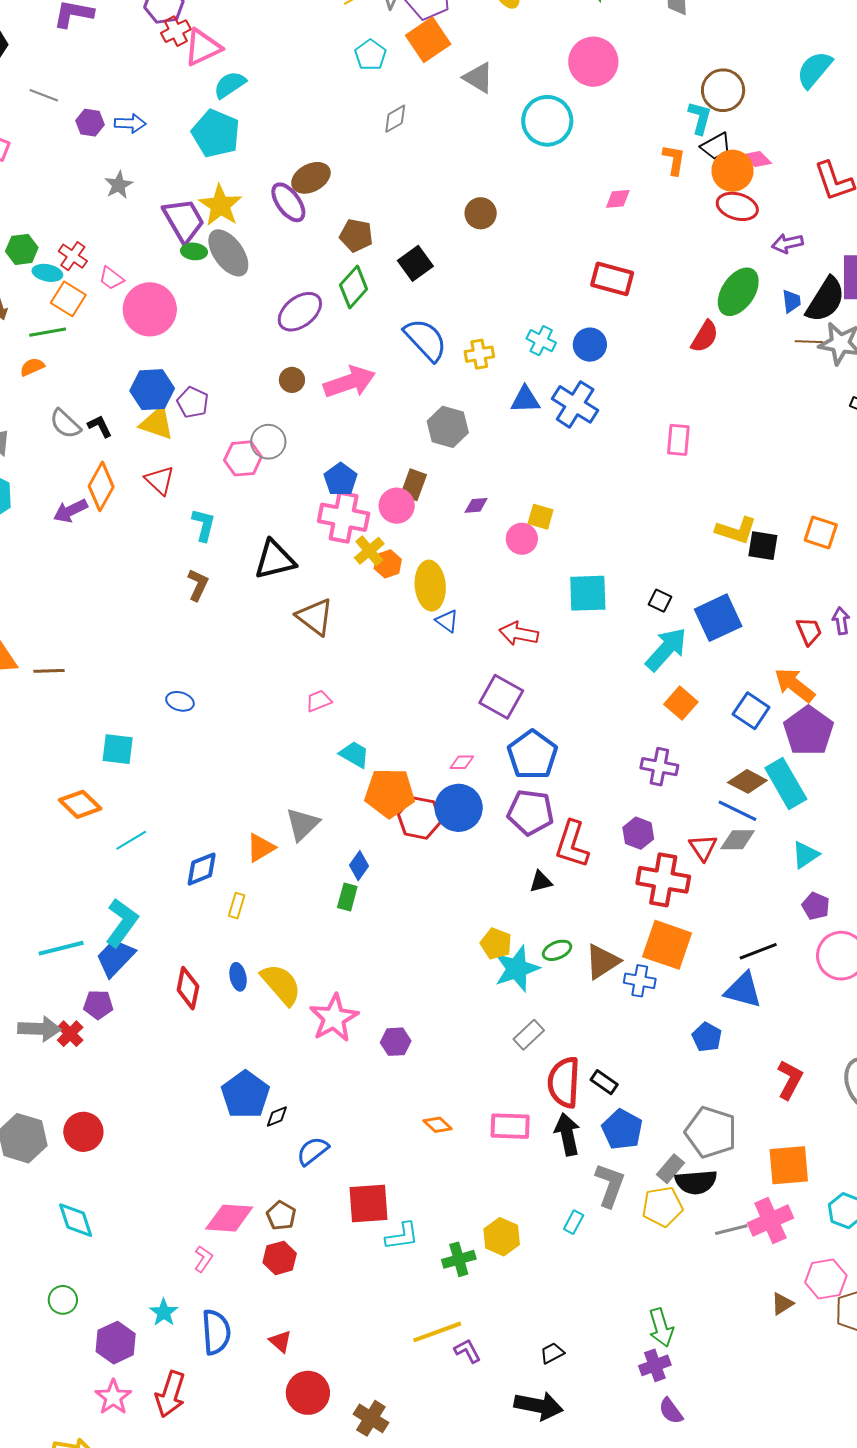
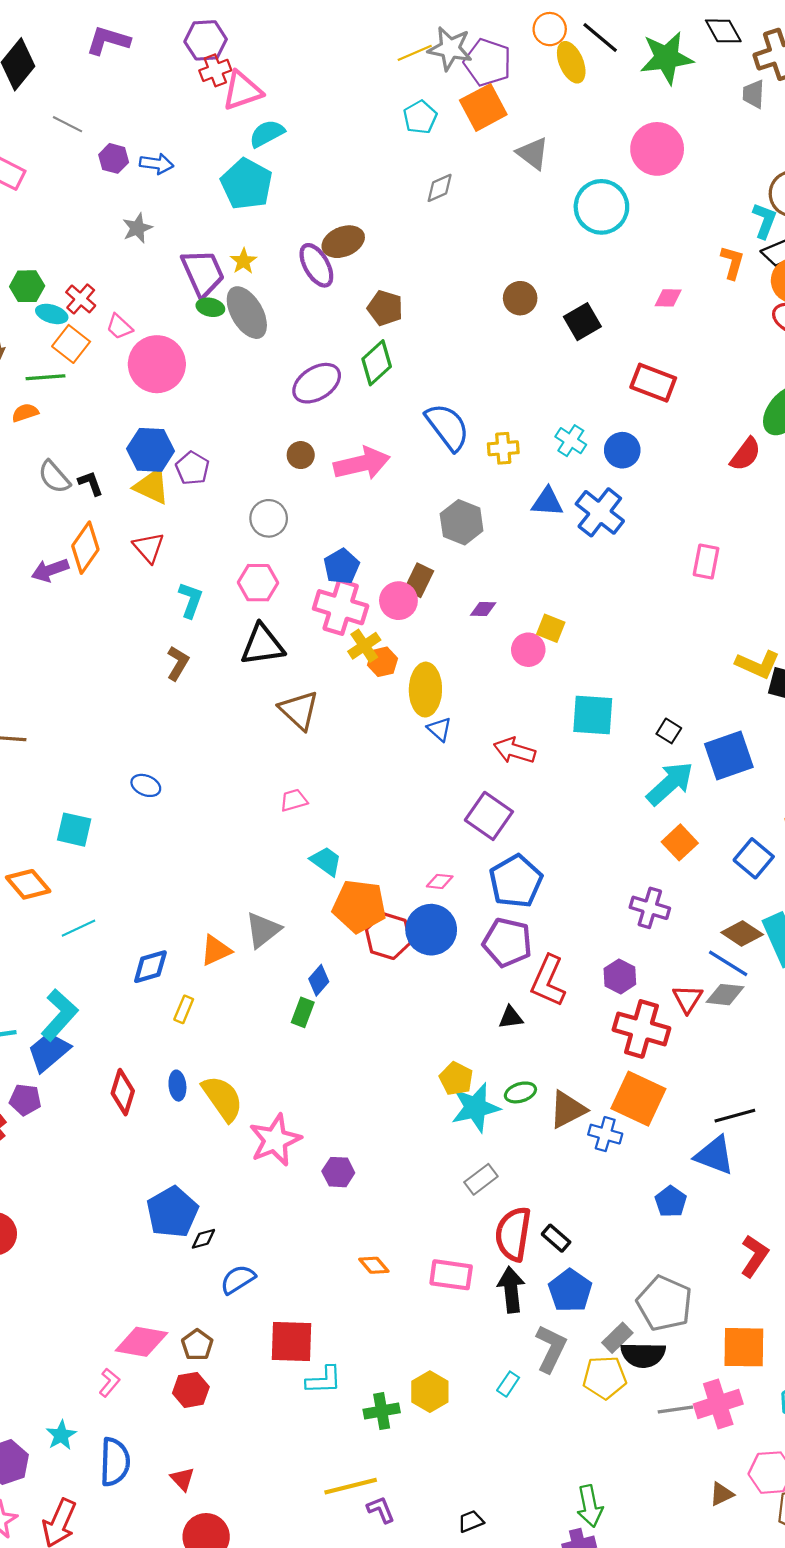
yellow star: (220, 205) -> (244, 261), size x0.6
black square: (415, 263) -> (582, 322), moved
pink hexagon: (243, 458) -> (258, 583), moved

